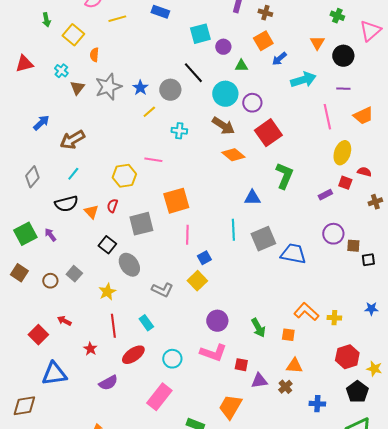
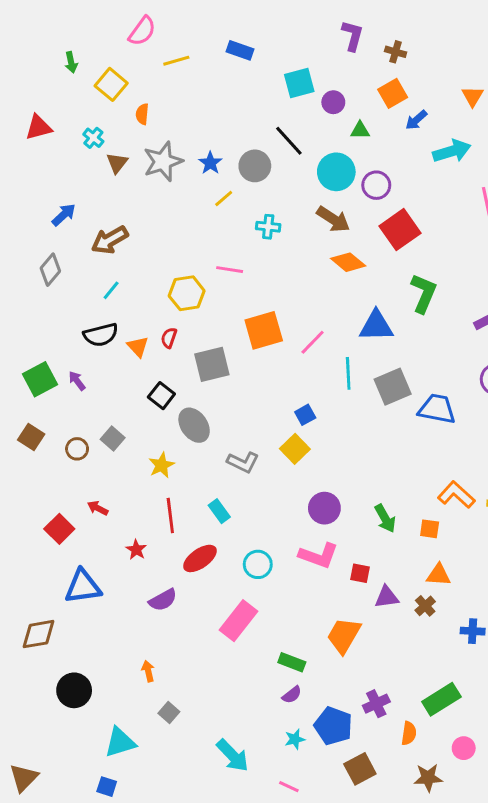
gray diamond: (32, 177) -> (50, 270), moved
blue triangle: (252, 198) -> (376, 326), size x1.4
pink line: (187, 235) -> (313, 342), moved, turned 42

